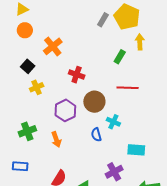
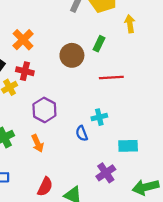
yellow arrow: (140, 42) -> (130, 24), moved
red cross: (77, 75) -> (25, 71), moved
brown circle: (94, 102) -> (72, 55), moved
cyan cross: (113, 122) -> (99, 117), turned -32

